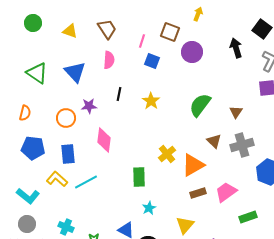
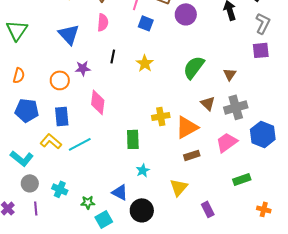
green triangle: (37, 73) -> (17, 30), moved, turned 30
yellow cross: (167, 154) -> (161, 116), turned 30
pink trapezoid: (226, 192) -> (227, 142), moved
gray circle: (27, 224) -> (30, 183), moved

